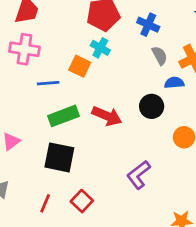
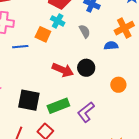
gray semicircle: (160, 56) -> (85, 31), moved
black circle: (152, 106) -> (86, 68), moved
green rectangle: (63, 116) -> (58, 106), moved

